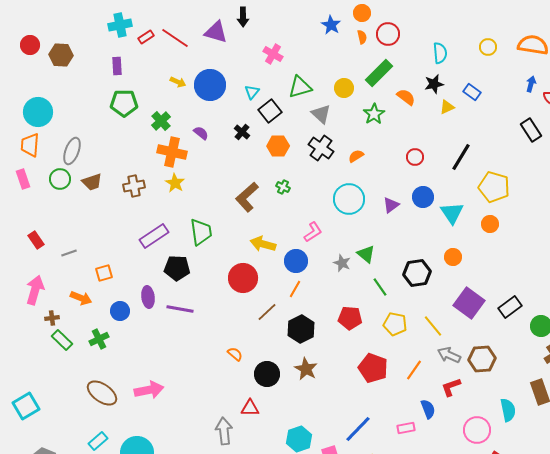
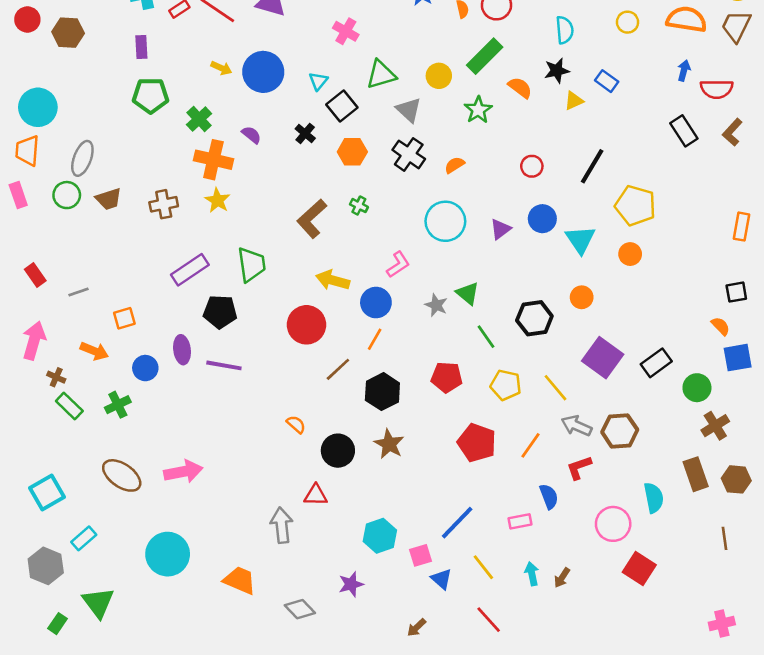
brown cross: (52, 318) -> (56, 377), turned 32
cyan square: (26, 406) -> (47, 493), moved
cyan rectangle: (98, 441) -> (84, 538), moved

